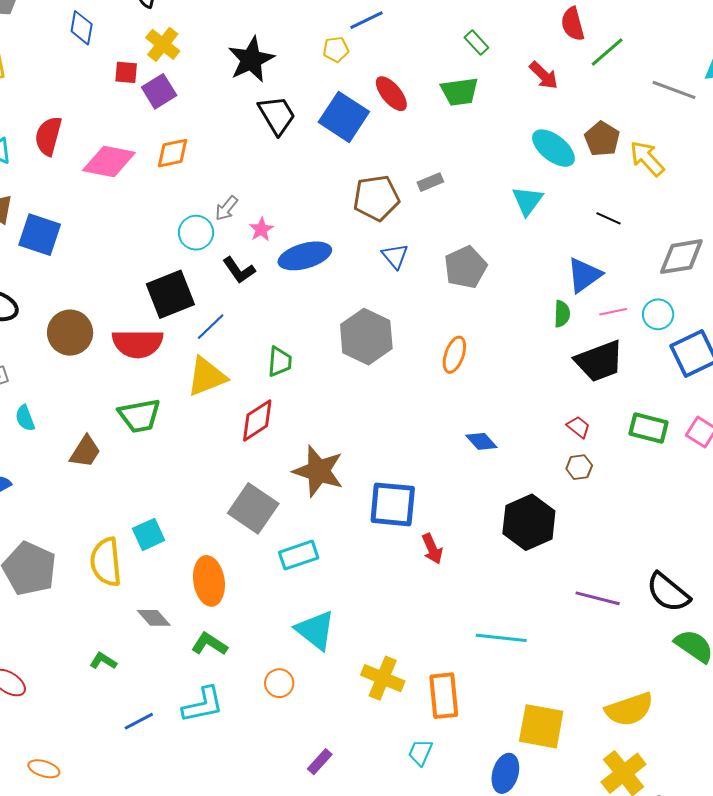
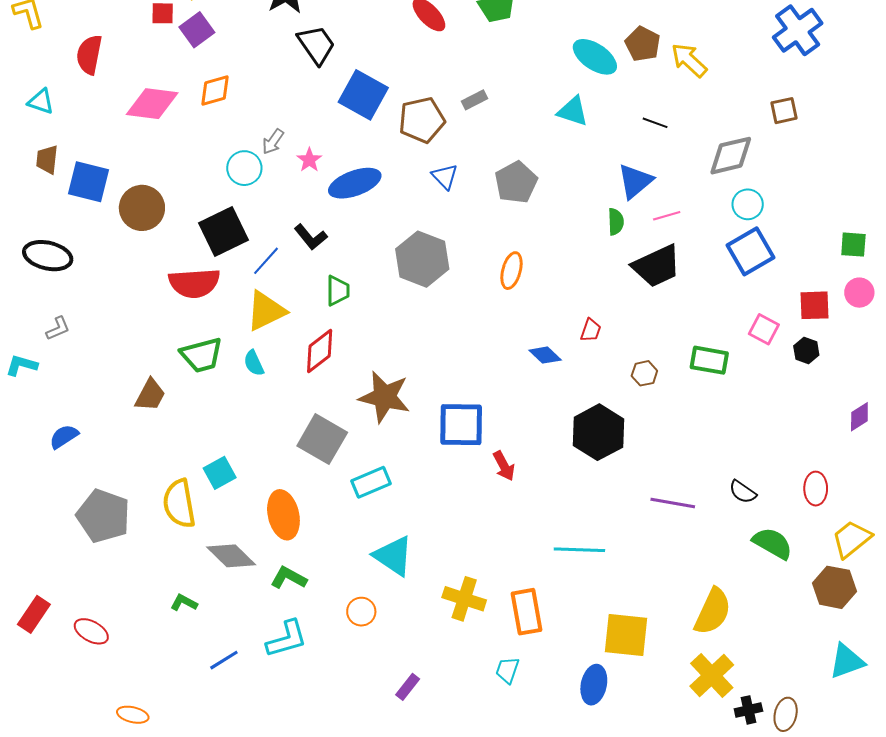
blue square: (344, 117) -> (363, 95), moved
red semicircle: (48, 136) -> (89, 55), moved
cyan triangle: (527, 201) -> (573, 111), turned -44
black L-shape: (239, 270) -> (311, 237), moved
cyan circle: (658, 314) -> (748, 204), moved
brown circle: (70, 333) -> (142, 208), moved
cyan semicircle: (25, 418) -> (254, 363), moved
red trapezoid: (578, 427) -> (591, 330), moved, turned 75
green rectangle: (649, 428) -> (709, 360), moved
black semicircle: (668, 592) -> (743, 492), size x0.6
gray diamond: (154, 618) -> (231, 556), size x1.4
yellow semicircle: (629, 709) -> (713, 611), turned -42

